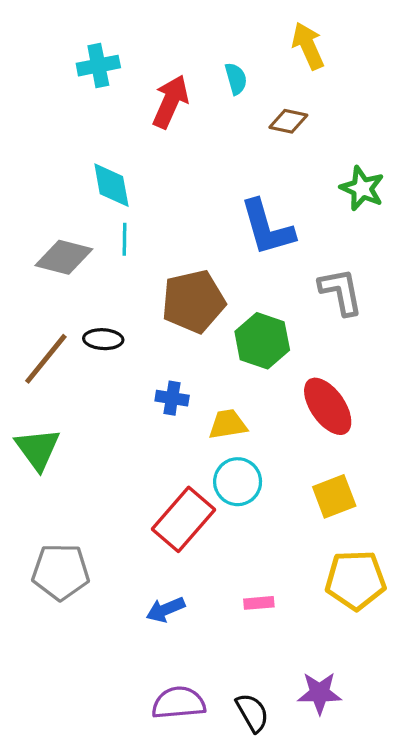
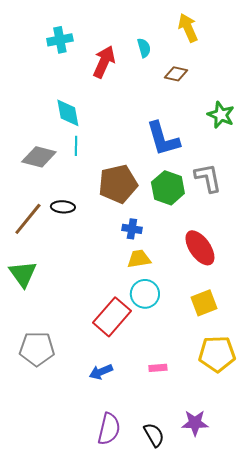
green hexagon: (262, 341) -> (168, 188), moved
blue cross: (172, 398) -> (132, 229), moved
purple semicircle: (179, 703) -> (109, 429), turned 108

